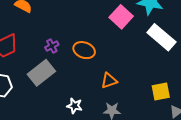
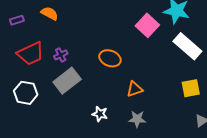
purple cross: (52, 46) -> (61, 55), moved
yellow square: (161, 91) -> (191, 88), moved

